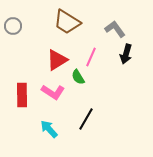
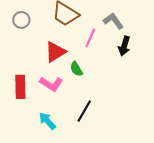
gray circle: (13, 26) -> (21, 20), moved
pink line: (91, 57) -> (90, 38), moved

